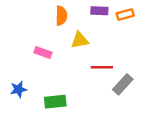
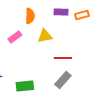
pink rectangle: (43, 53) -> (15, 37), moved, turned -56
gray rectangle: (123, 84) -> (63, 80), moved

